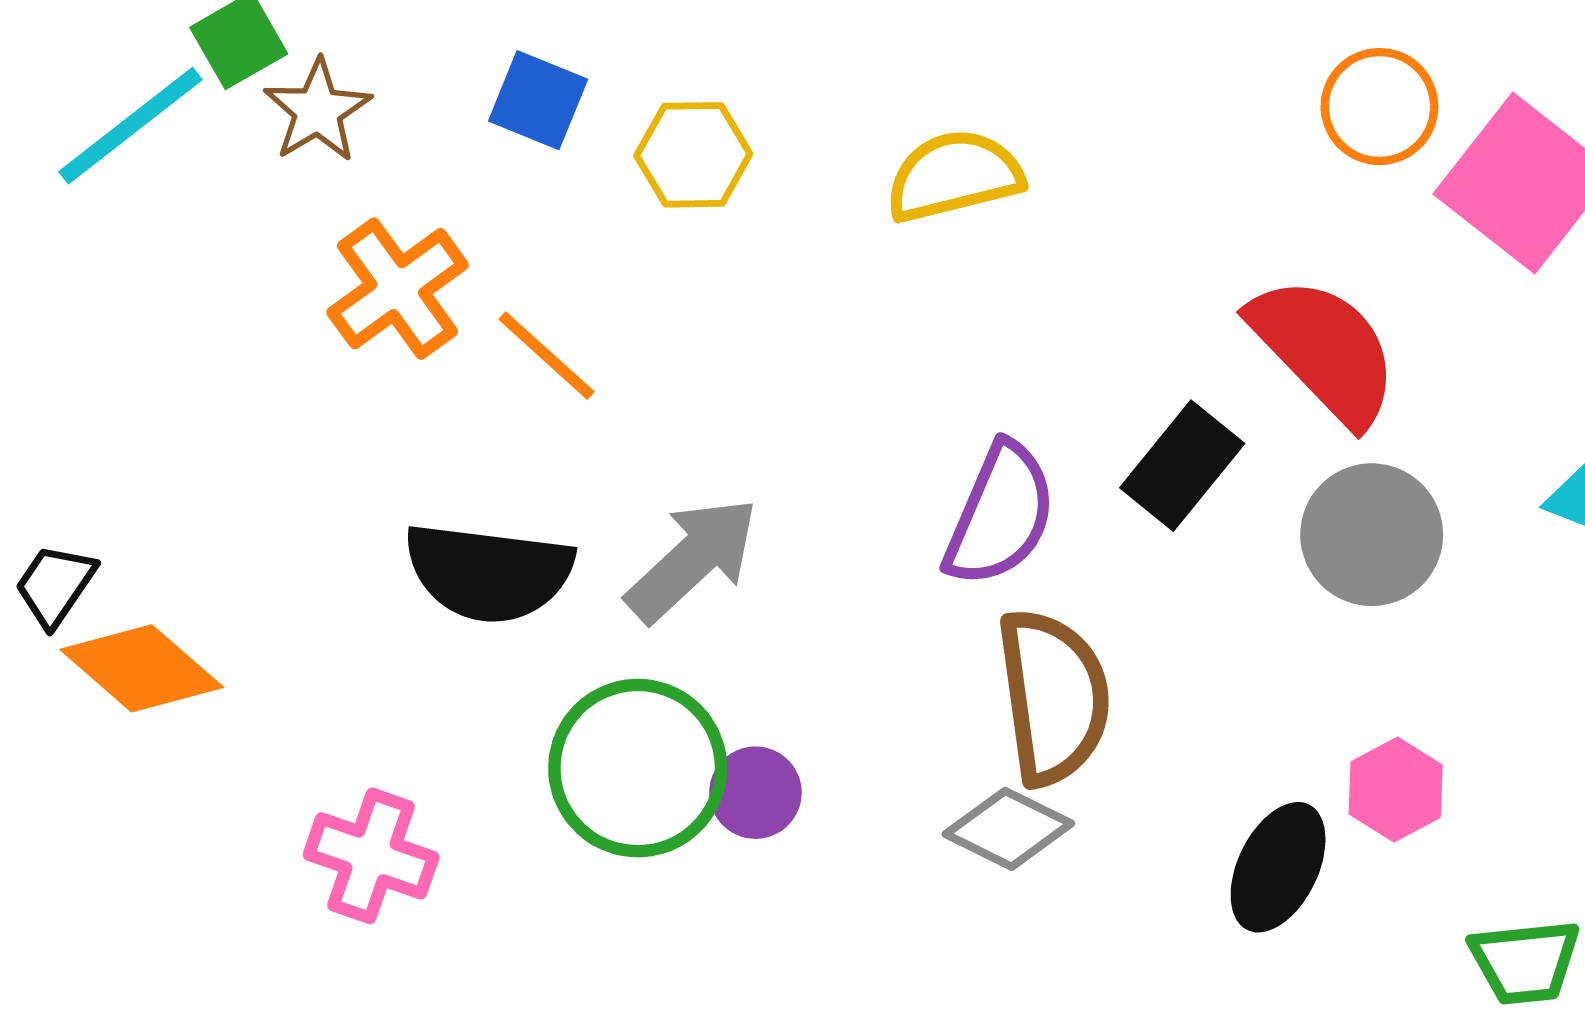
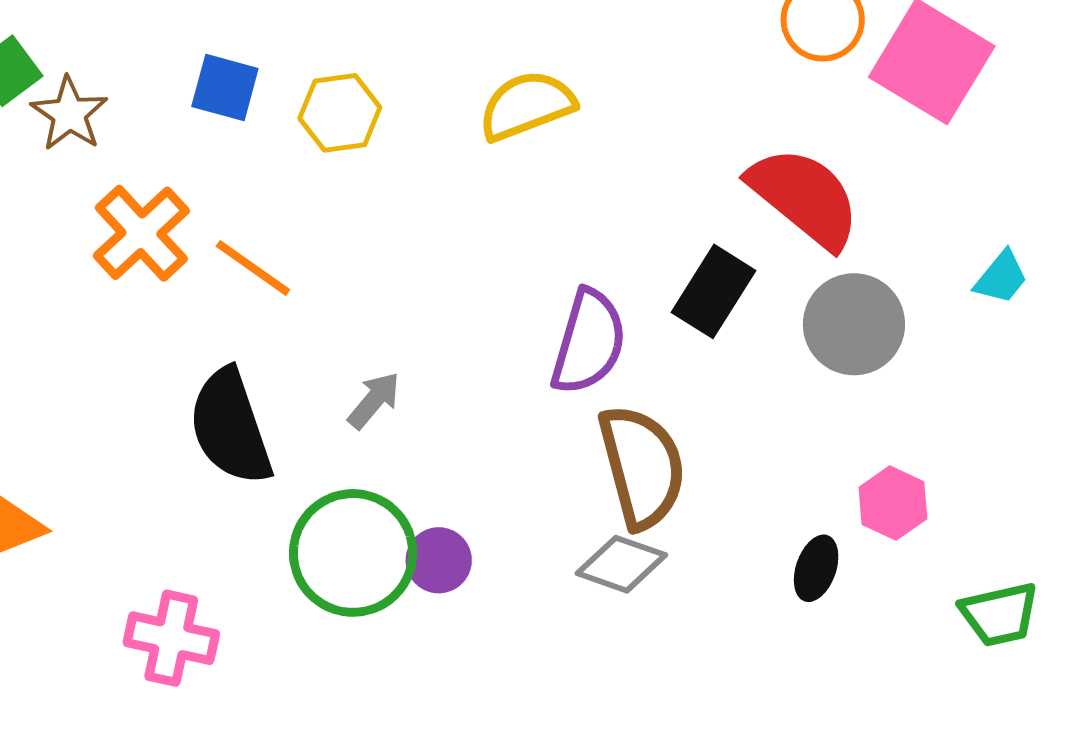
gray arrow: (692, 560) -> (374, 400), size x0.6
black semicircle: (489, 572) -> (230, 427), turned 71
black ellipse: (1278, 867) -> (816, 568), size x0.7

